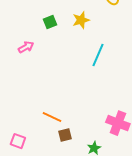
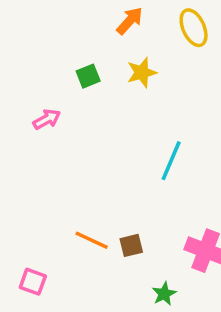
cyan line: (98, 55) -> (171, 161), moved
brown square: (65, 135) -> (131, 245), moved

